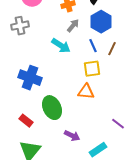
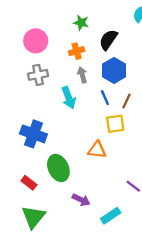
gray cross: (20, 26) -> (38, 75), moved
gray arrow: (73, 26) -> (82, 75), turned -56
cyan arrow: (61, 46) -> (69, 98), turned 36
yellow square: (92, 69) -> (115, 124), moved

